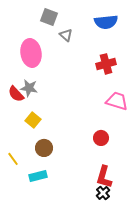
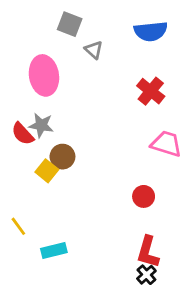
red cross: (106, 64) -> (151, 91), turned -36
brown circle: (44, 148) -> (62, 157), moved

